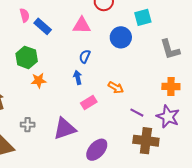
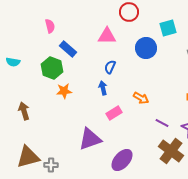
blue rectangle: (43, 26) -> (68, 49), moved
gray cross: (28, 125) -> (51, 165), moved
brown cross: (146, 141) -> (171, 151), turned 30

